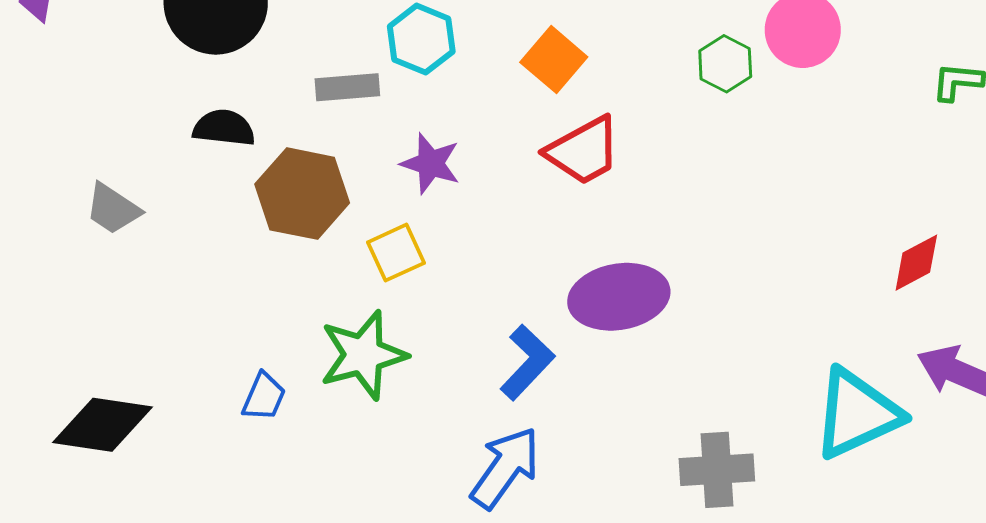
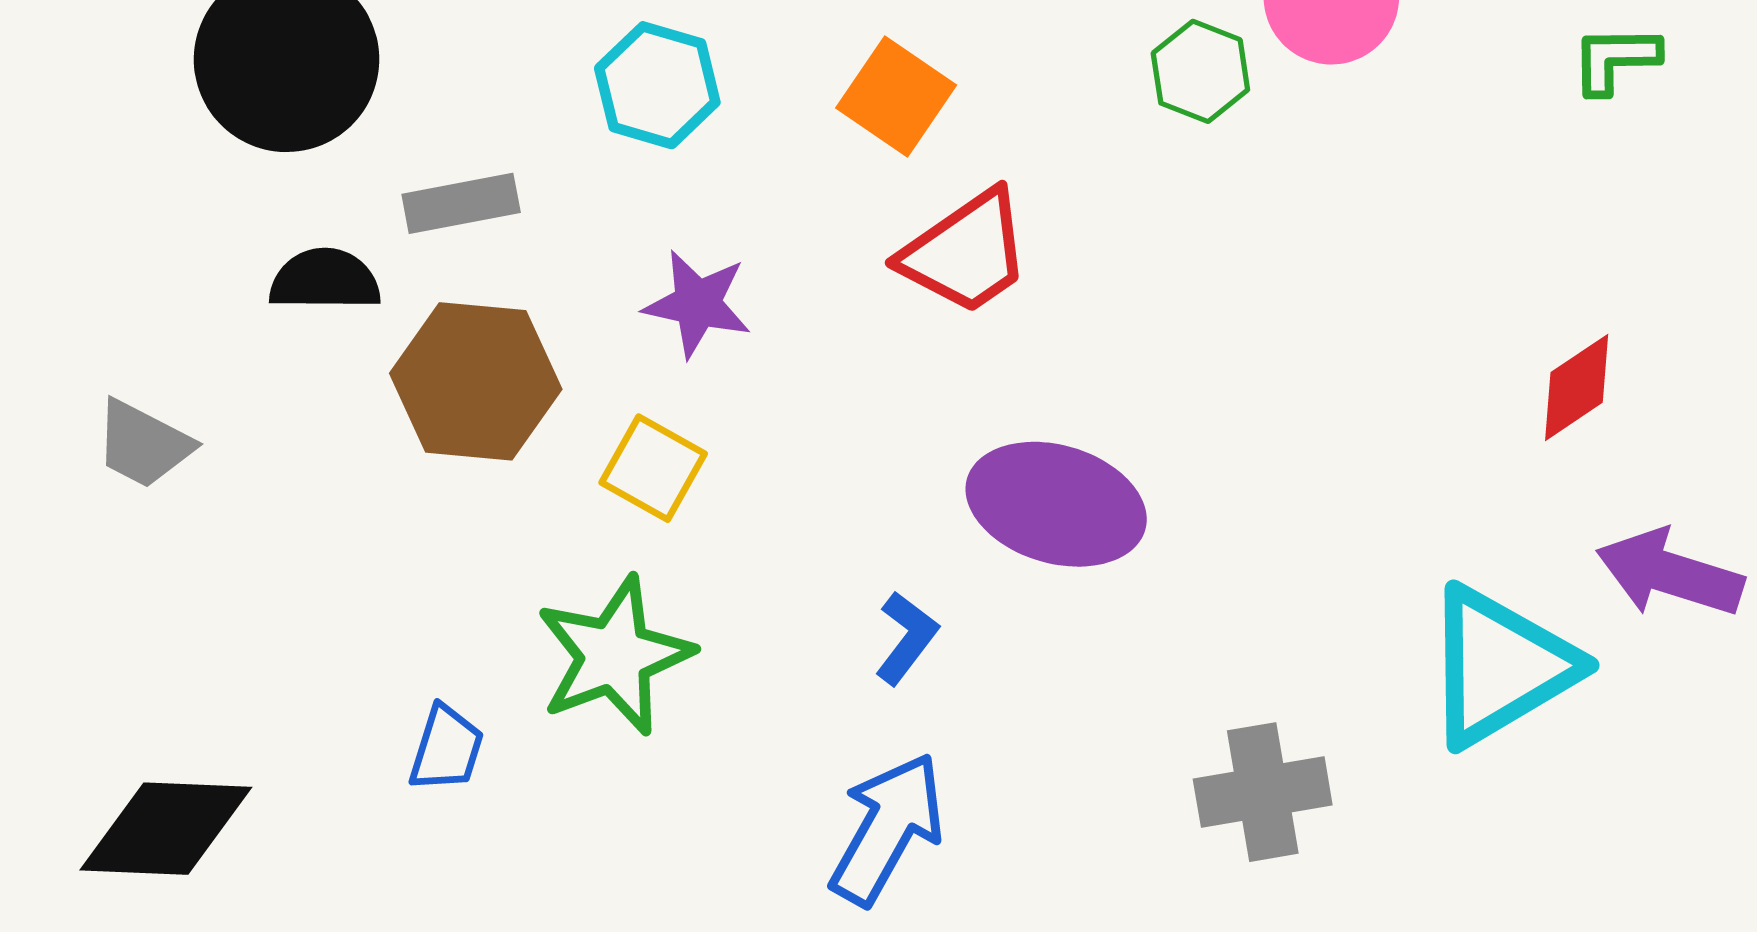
gray rectangle: (347, 87) -> (461, 203), moved
yellow square: (396, 253) -> (653, 468), turned -30
purple ellipse: (619, 297) -> (1056, 504), turned 32
blue L-shape: (527, 362) -> (906, 638), size x0.7

